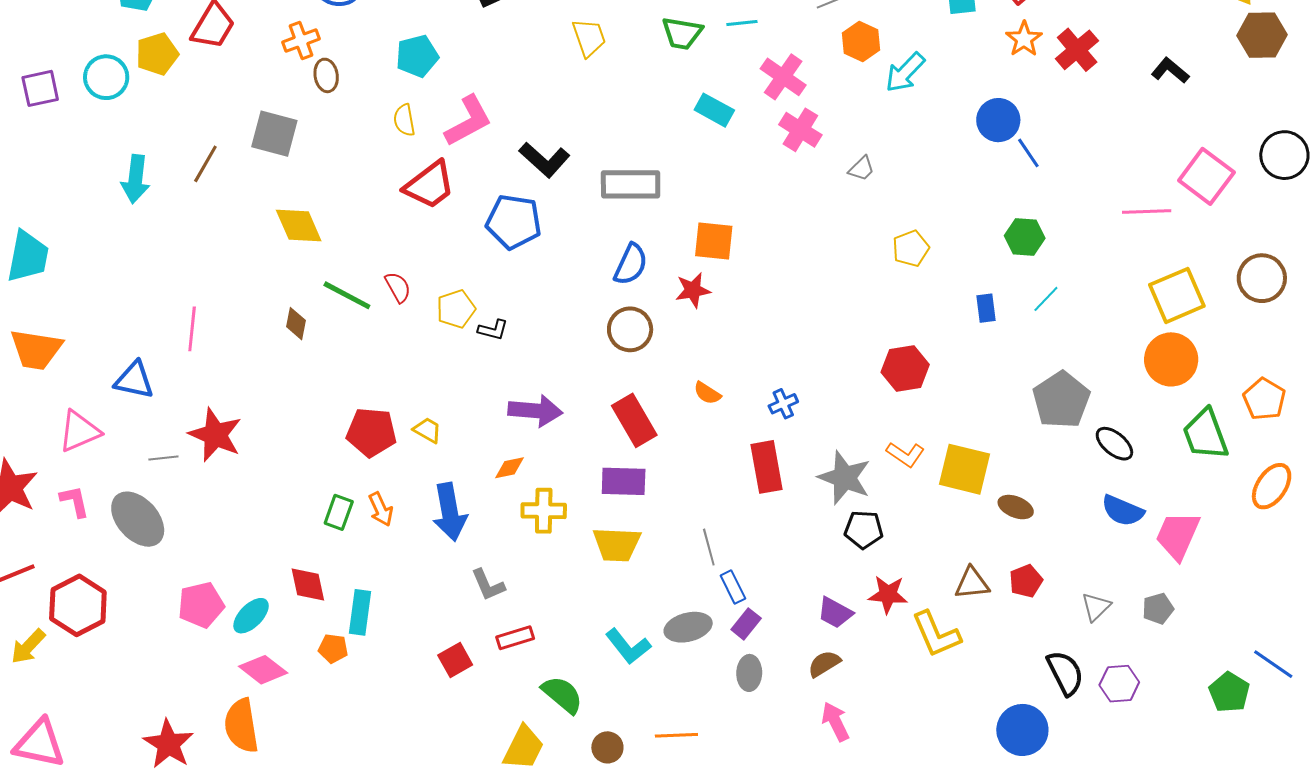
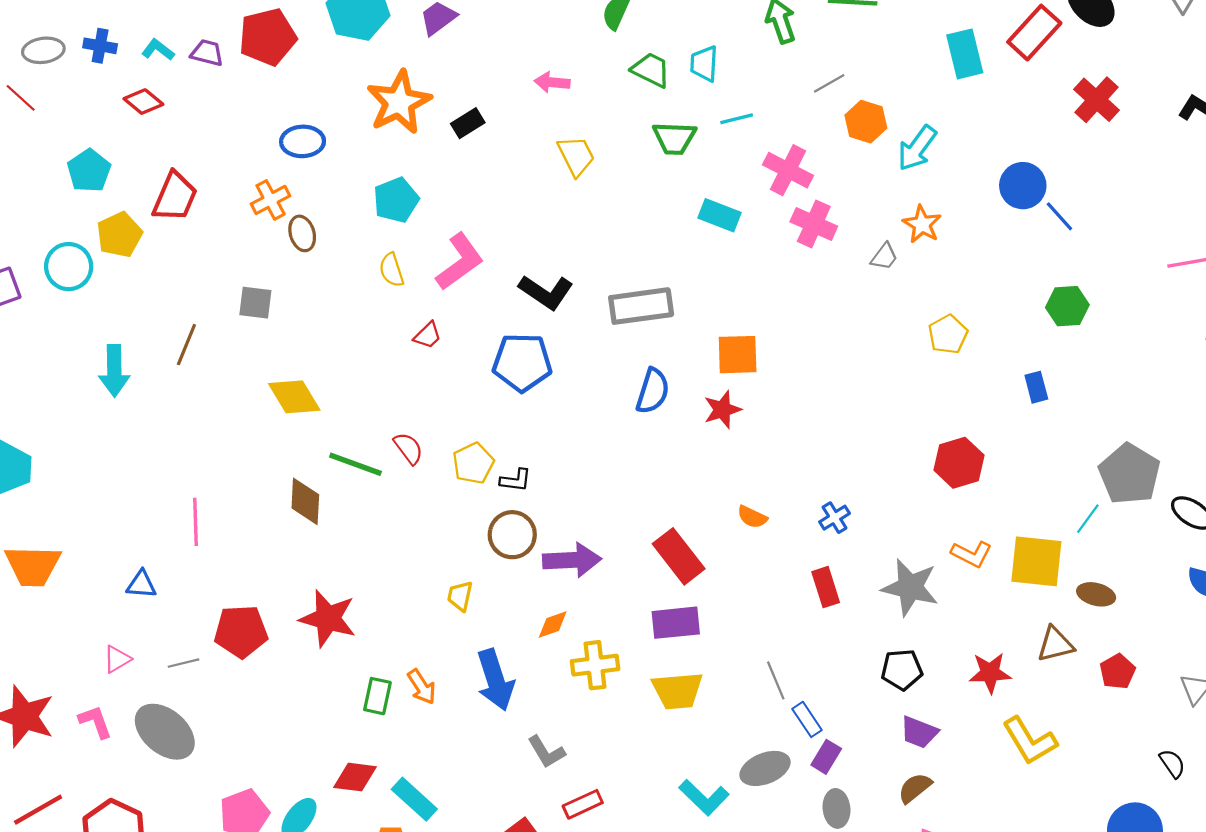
orange star: (1024, 39) -> (922, 224), moved
gray square: (274, 134) -> (255, 303), size x0.7
red trapezoid: (430, 185) -> (428, 335), size x0.5
cyan line: (1046, 299) -> (1088, 519), moved
brown diamond: (296, 324) -> (305, 501), size x1.4
brown circle: (630, 329) -> (512, 535), moved
blue triangle: (134, 380) -> (141, 584), size x0.7
yellow trapezoid: (427, 430) -> (460, 596), turned -100
pink triangle: (79, 431) -> (117, 659), moved, size x0.6
red pentagon: (371, 432) -> (241, 631), moved
red star: (215, 435) -> (328, 618), moved
red rectangle: (767, 467) -> (826, 587), size x0.7
black pentagon: (864, 530) -> (902, 670), moved
brown triangle: (972, 583) -> (1055, 644), moved
red diamond: (308, 584) -> (355, 777), turned -63
red star: (888, 594) -> (990, 673), moved
cyan rectangle: (360, 612) -> (414, 799), turned -48
black semicircle: (1065, 673) -> (1172, 764), size x0.6

